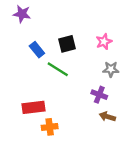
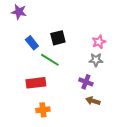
pink star: (104, 42) -> (99, 42), moved
red rectangle: (33, 107) -> (36, 83), moved

